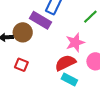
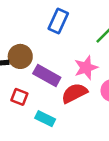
purple rectangle: (40, 20) -> (47, 75), moved
cyan rectangle: (69, 79) -> (45, 119), moved

